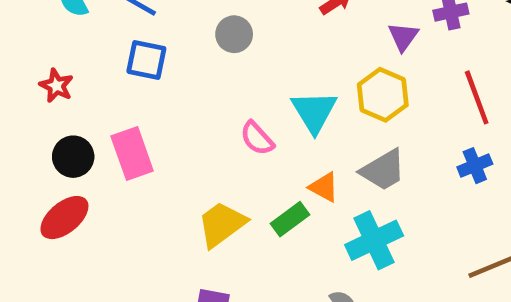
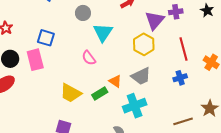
purple triangle: (403, 37) -> (155, 20), size x1.5
blue square: (146, 60) -> (46, 38), moved
cyan triangle: (314, 112) -> (103, 32), moved
yellow trapezoid: (222, 224) -> (71, 93), turned -120

